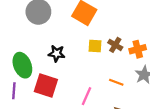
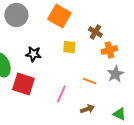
brown cross: (115, 45) -> (95, 32), moved

